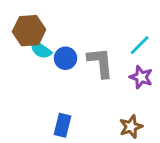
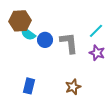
blue rectangle: (63, 125) -> (29, 86), moved
brown star: (131, 127) -> (73, 87), moved

